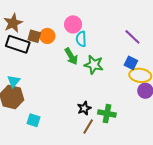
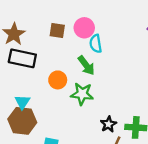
brown square: (34, 36) -> (57, 30), moved
orange circle: (47, 36) -> (58, 80), moved
green star: (94, 65) -> (82, 94), moved

